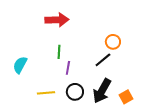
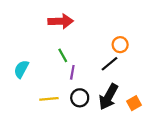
green line: (59, 52) -> (63, 55), turned -32

